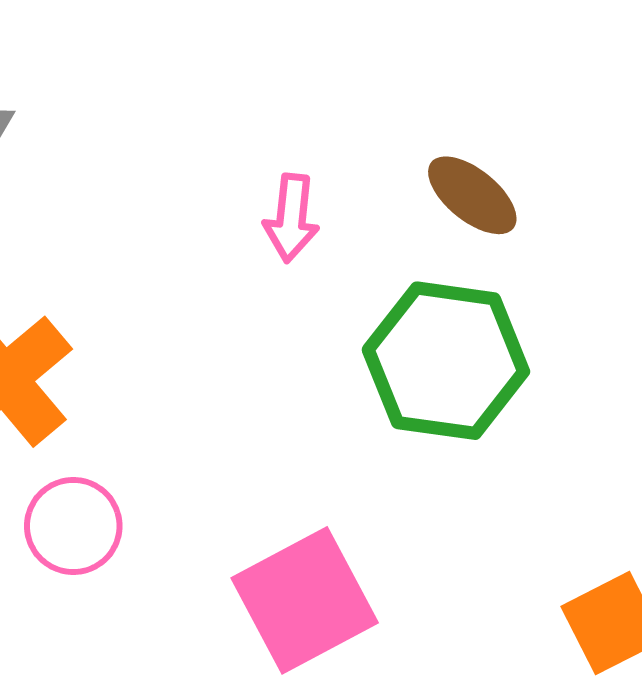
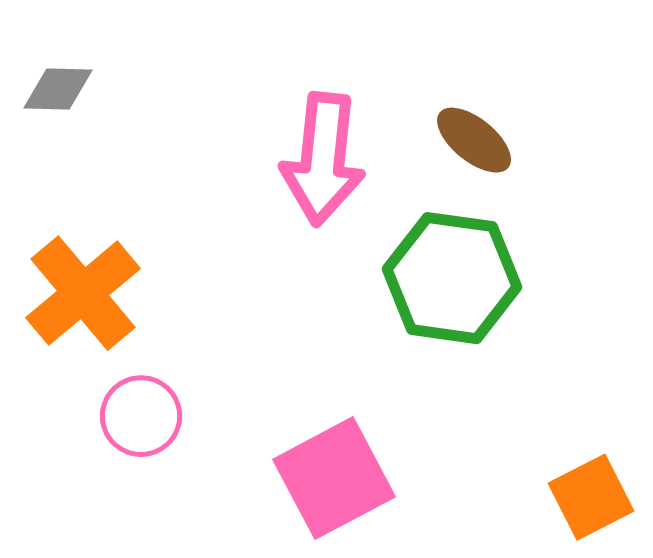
pink arrow: (291, 218) -> (323, 159), size x1.8

